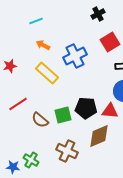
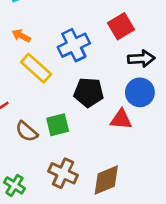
orange arrow: (43, 45) -> (21, 36), moved
black pentagon: (86, 108) -> (89, 92), moved
brown diamond: (99, 136) -> (106, 180), moved

